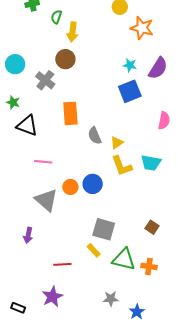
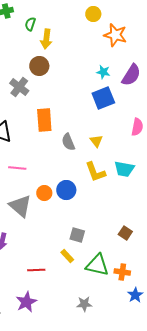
yellow triangle: (117, 143) -> (96, 141), moved, turned -32
gray square: (104, 229) -> (77, 235), size x0.7
blue star: (137, 312) -> (135, 295), moved

